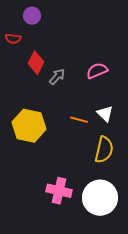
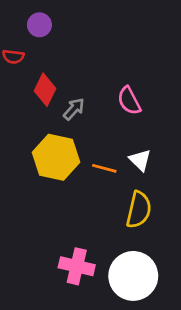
pink semicircle: (97, 71) -> (129, 101), turned -95
yellow hexagon: (29, 126) -> (56, 157), moved

